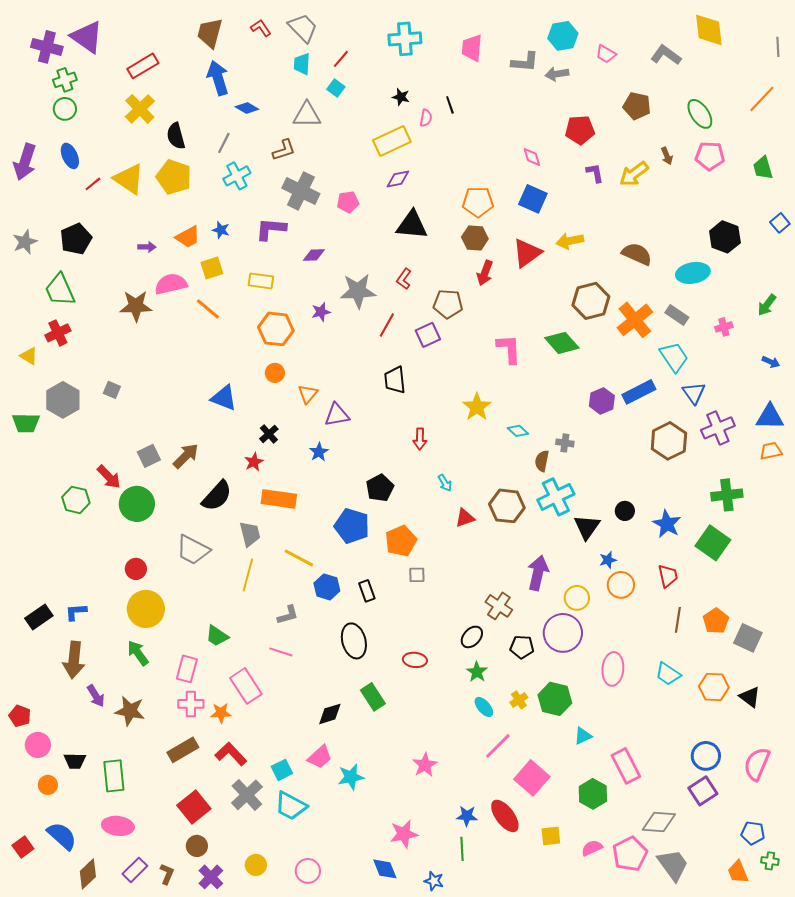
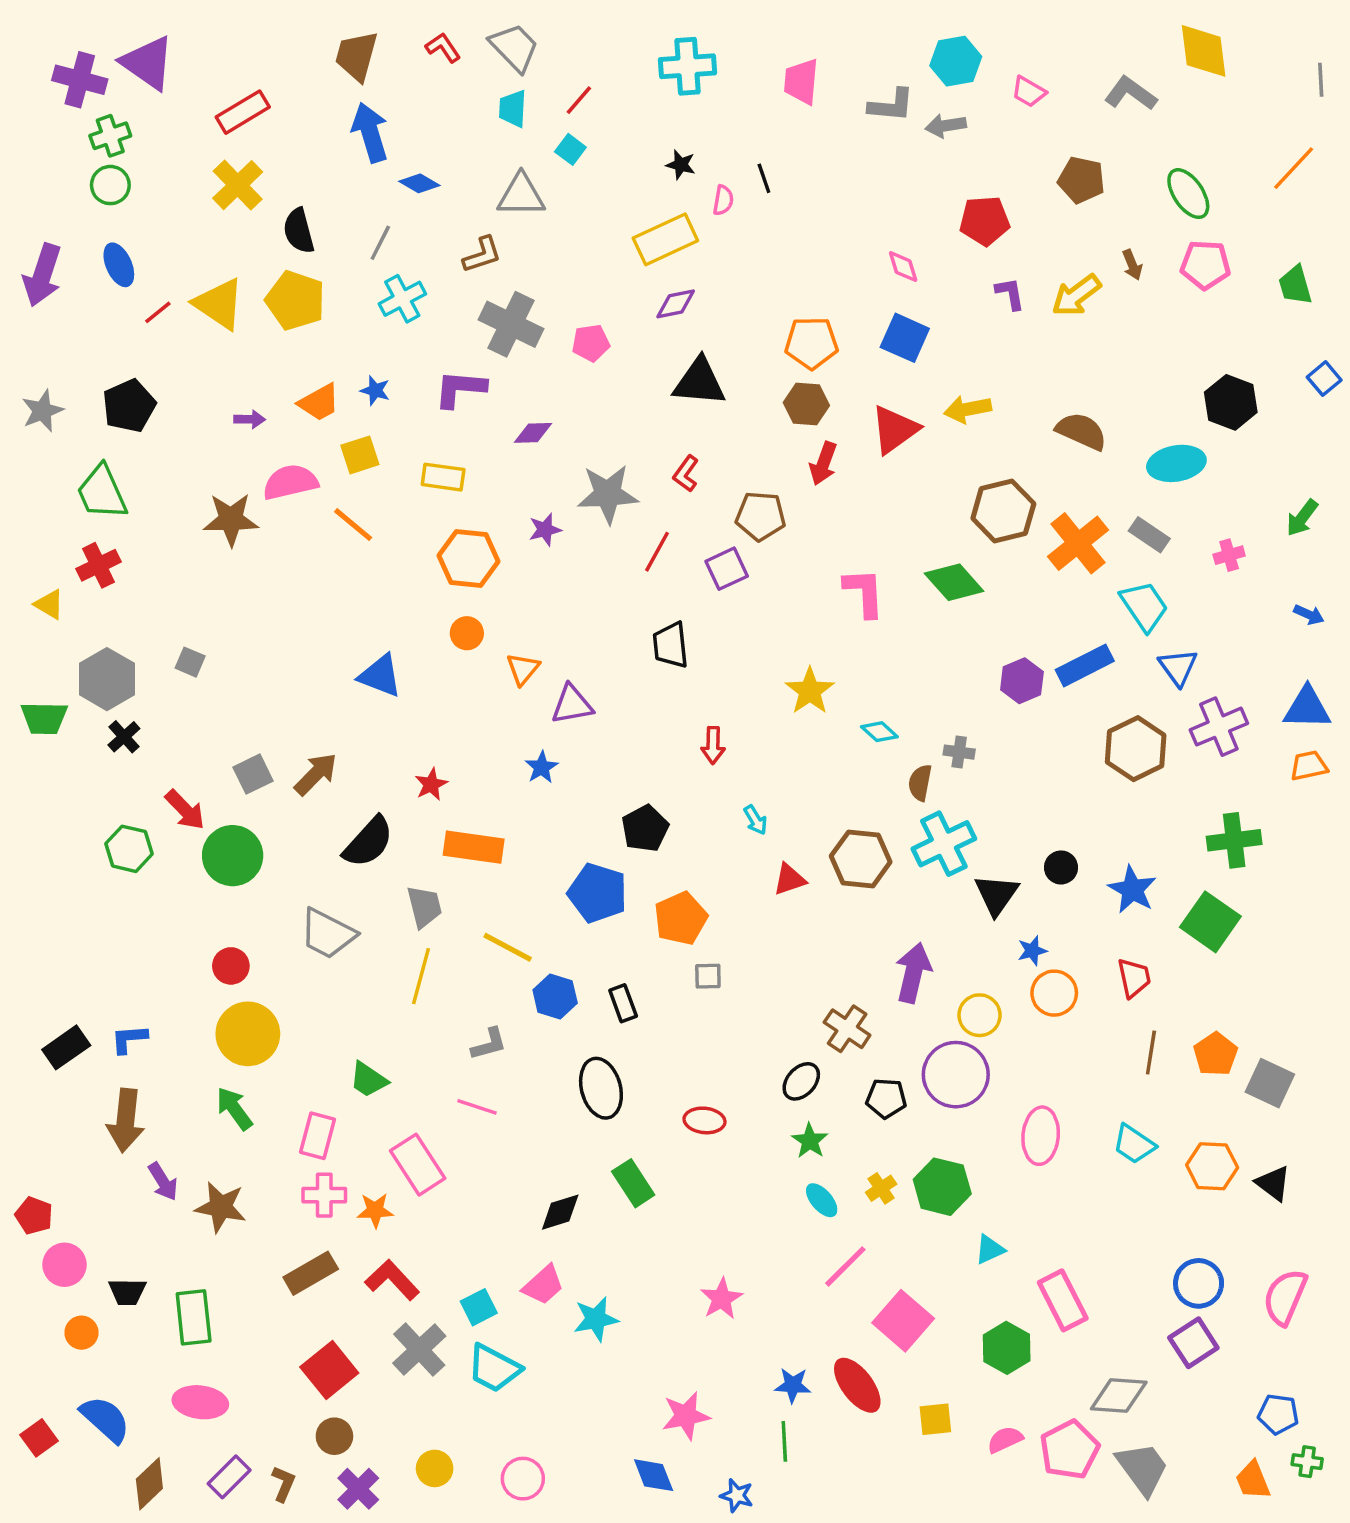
black cross: (269, 434) -> (124, 737), moved

